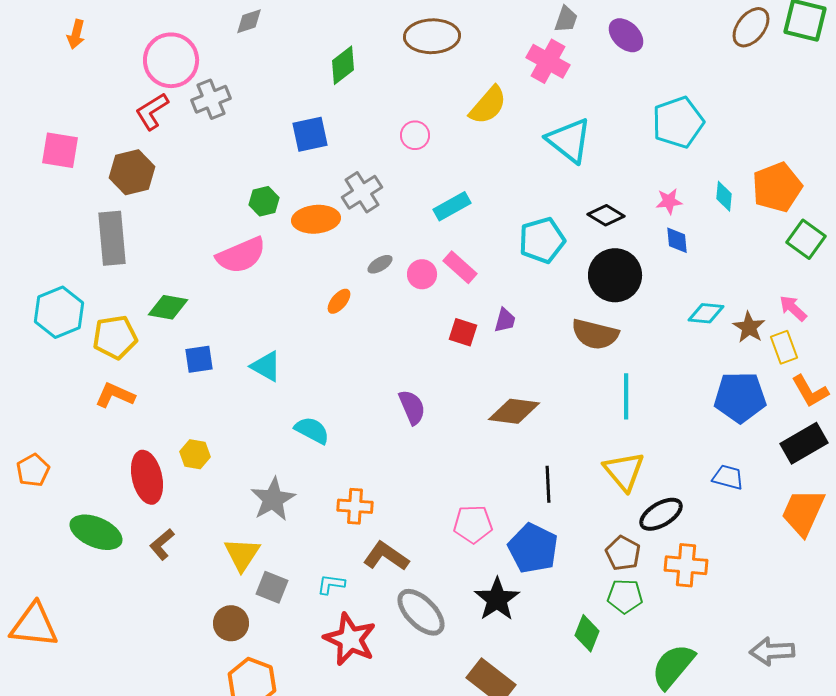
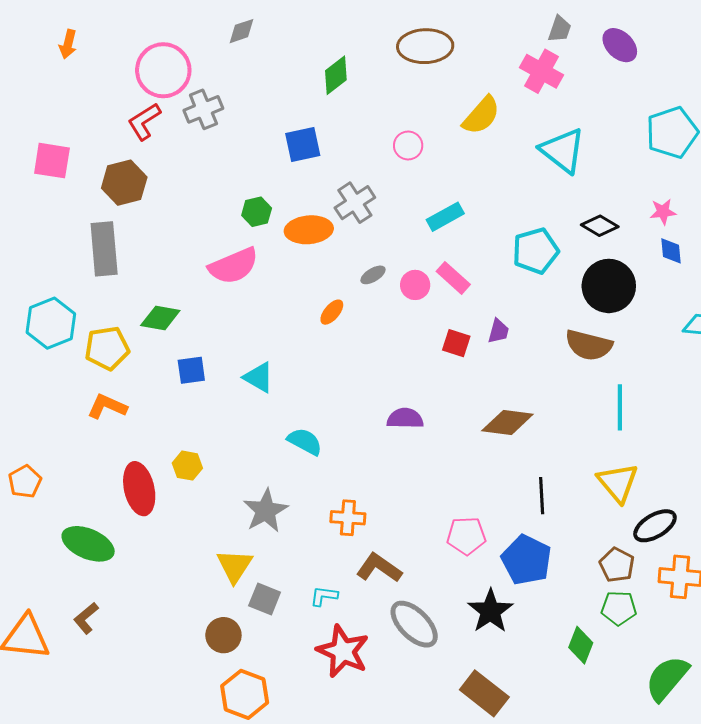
purple semicircle: (412, 407) -> (405, 418), turned -66
brown L-shape: (162, 544) -> (86, 618), moved

